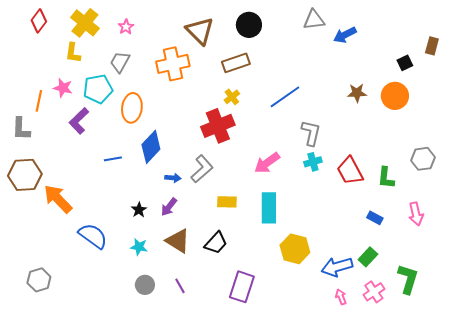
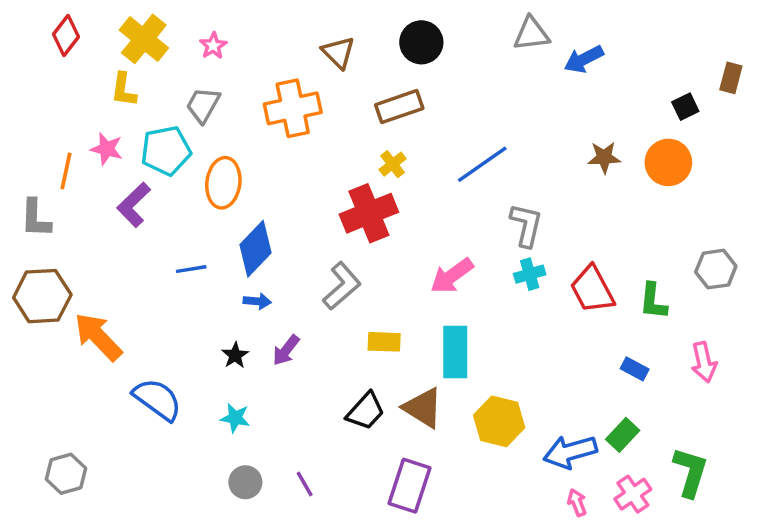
brown triangle: (200, 31) -> (338, 52), size x0.7
blue arrow: (173, 178) -> (257, 301), moved
brown triangle: (178, 241) -> (423, 408), moved

